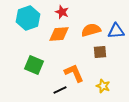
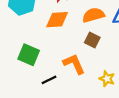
brown square: (100, 52) -> (92, 40), moved, turned 32
black line: (60, 90) -> (49, 80), moved

